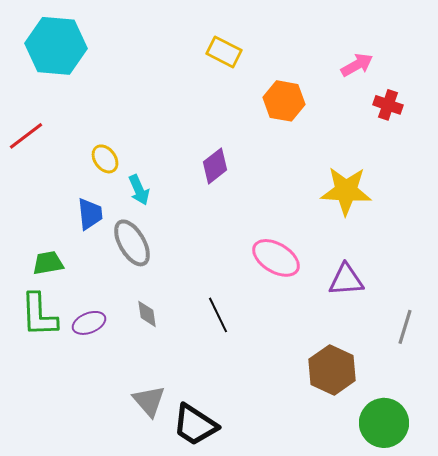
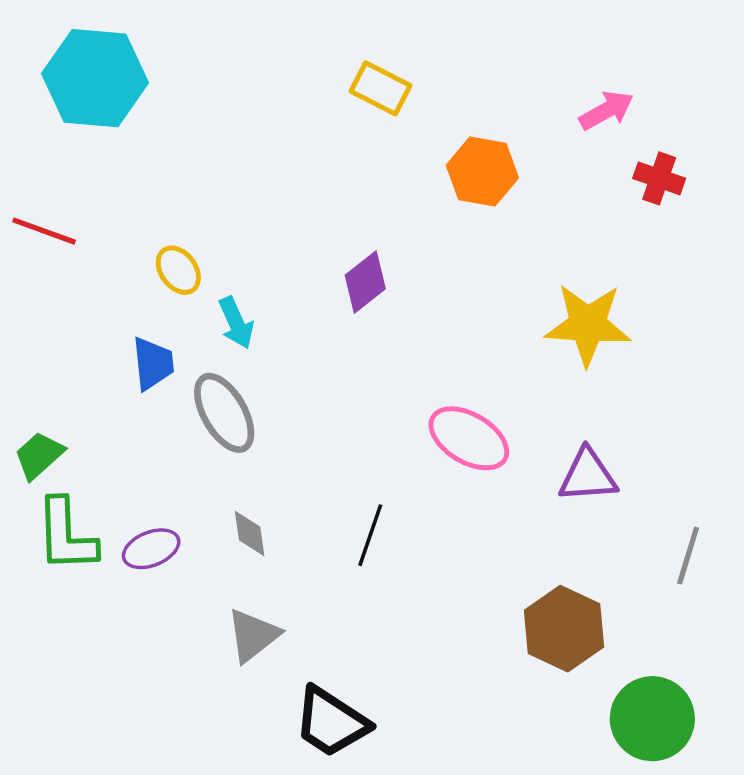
red line: (26, 136) -> (44, 231), turned 57
green trapezoid: (48, 263) -> (39, 455), moved, turned -32
black line: (218, 315) -> (370, 535), turned 45
gray triangle: (149, 401) -> (253, 635), moved, turned 33

